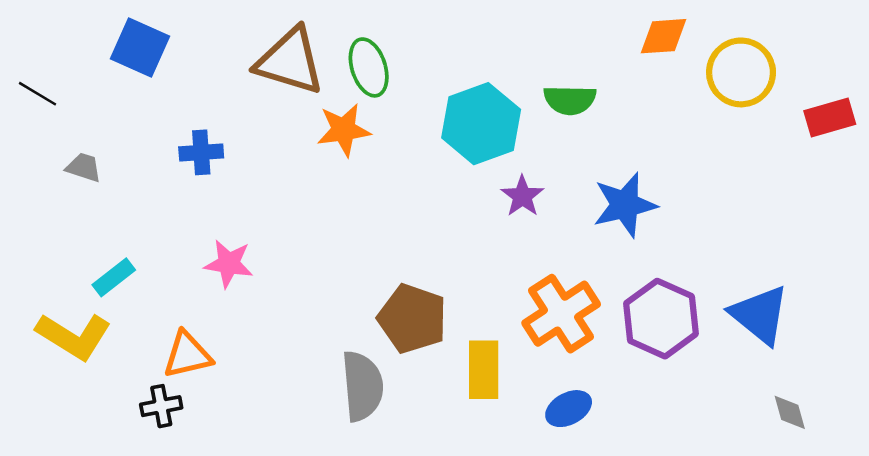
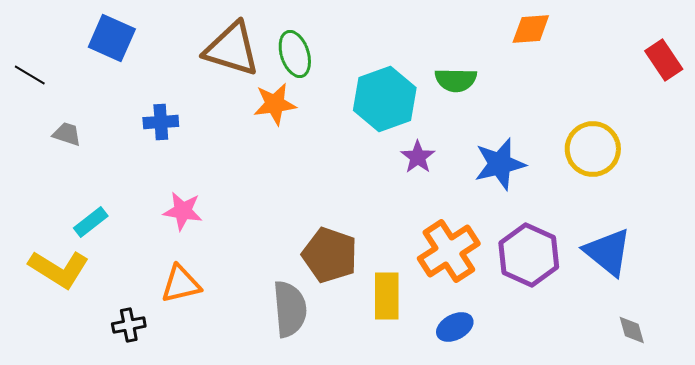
yellow circle: (741, 72) -> (593, 149), moved
red rectangle: (830, 117) -> (664, 60), moved, turned 72
orange triangle: (187, 355) -> (181, 284), moved

